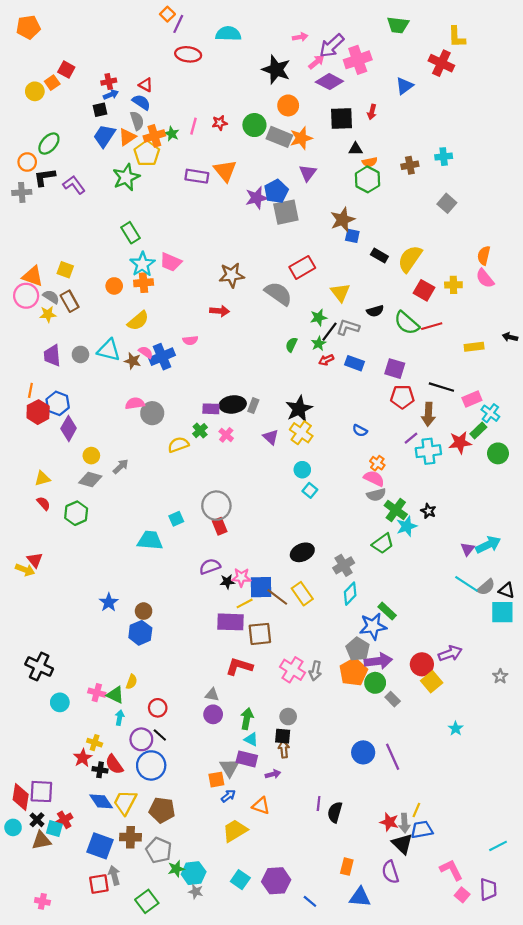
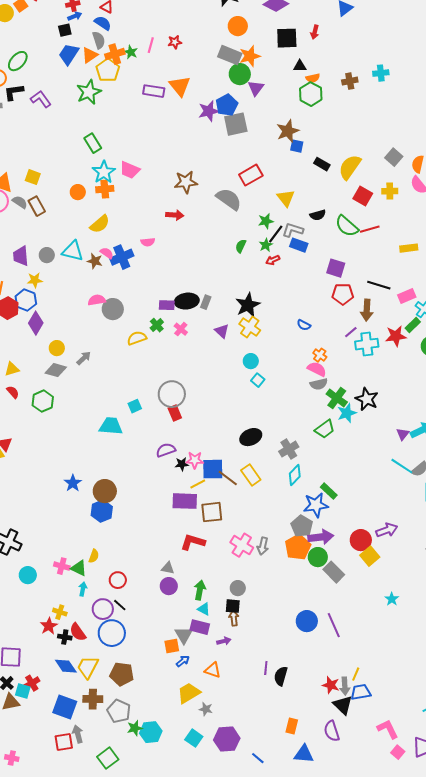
green circle: (254, 125) -> (240, 74), moved
gray square: (447, 203) -> (394, 157), moved
yellow star: (48, 314) -> (35, 280), moved
blue rectangle: (354, 363) -> (299, 245), moved
black star: (428, 511) -> (367, 399), size x1.6
brown circle: (144, 611) -> (105, 491), size x1.5
gray rectangle: (393, 699) -> (334, 572), size x1.5
gray star: (196, 892) -> (206, 709), moved

